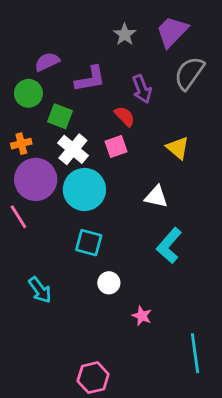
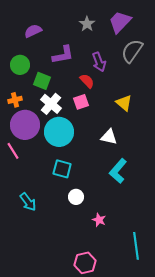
purple semicircle: (47, 62) -> (33, 31), moved
pink hexagon: (93, 378) -> (85, 263), moved

